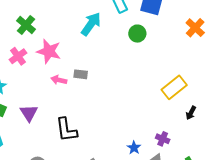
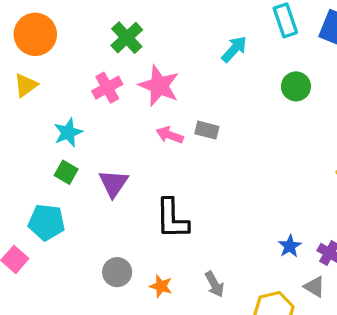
cyan arrow: (91, 24) -> (234, 49), size x0.7
green circle: (137, 34) -> (296, 86), moved
blue star: (134, 148) -> (290, 246), moved

